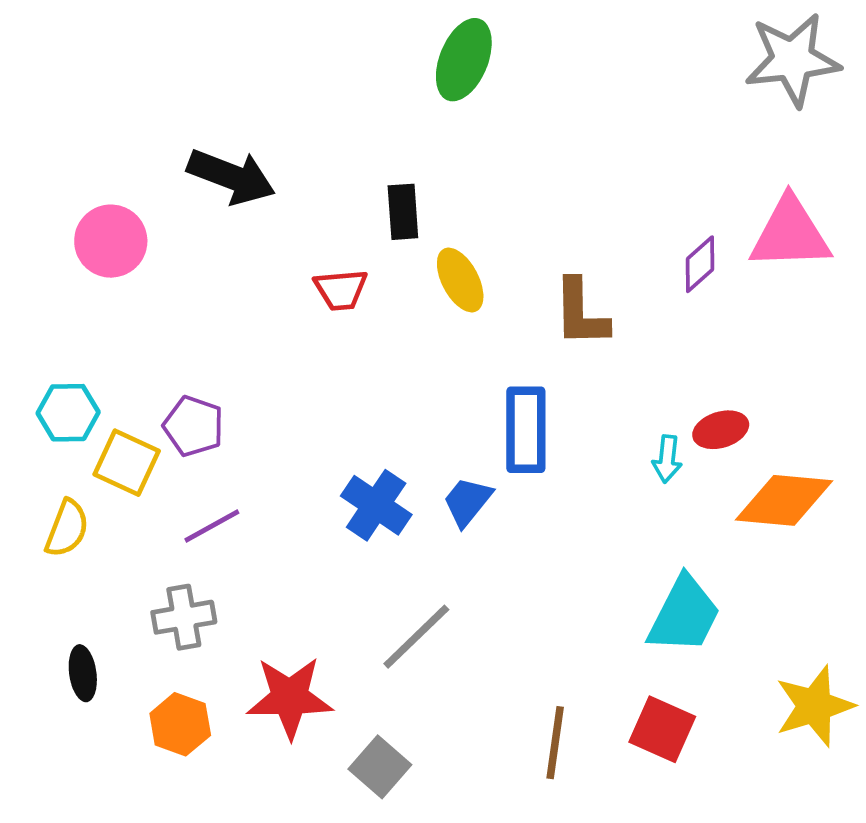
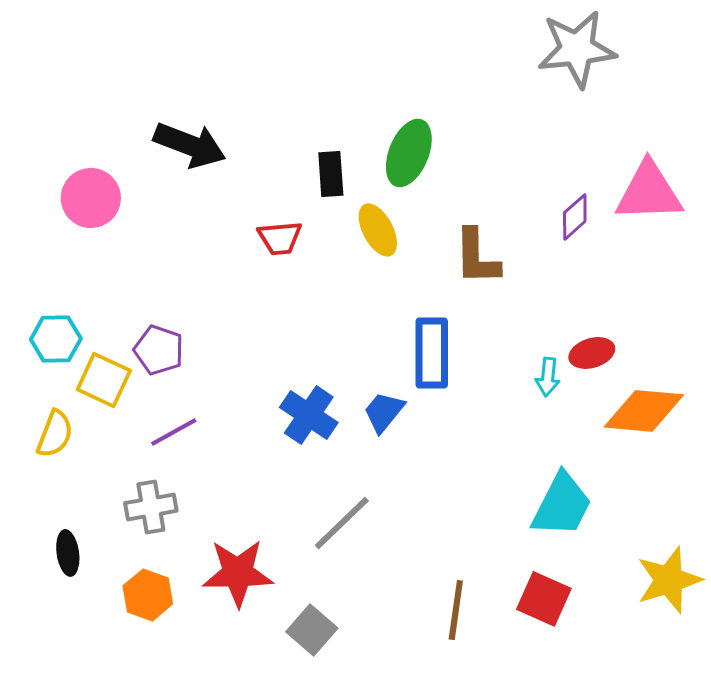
green ellipse: (464, 60) -> (409, 153), moved
gray star: (793, 60) -> (577, 49), moved

